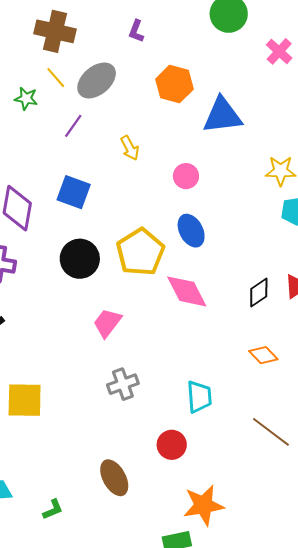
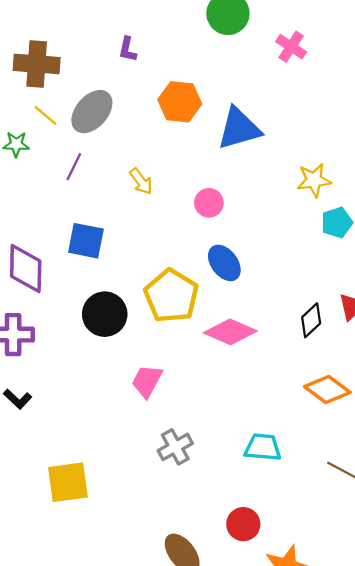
pink diamond: (187, 291) -> (230, 332), turned -30
orange diamond: (263, 355) -> (327, 389), size x1.4
cyan trapezoid: (199, 397) -> (263, 447), turned -72
red circle: (172, 445) -> (243, 524), moved

